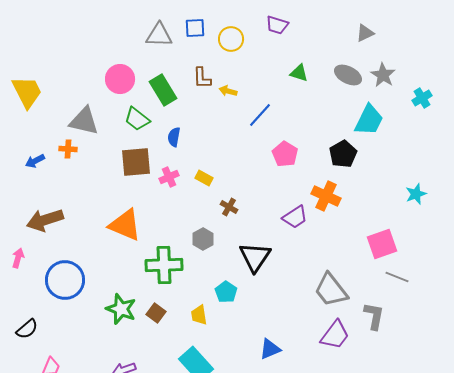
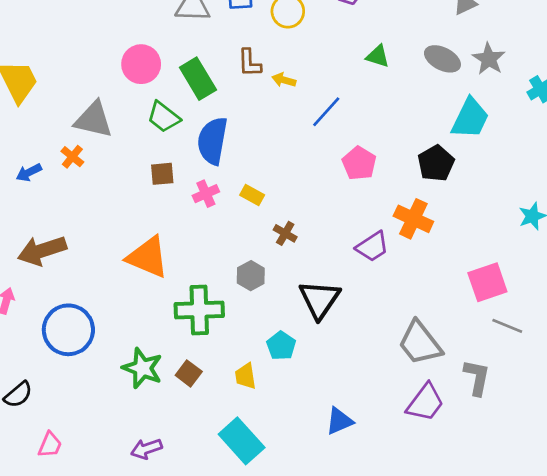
blue semicircle: (174, 137) -> (212, 141), size x1.8
orange cross: (68, 149) -> (72, 157), turned 36
brown square: (136, 162) -> (162, 174), size x0.6

